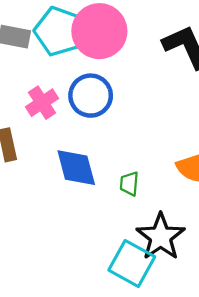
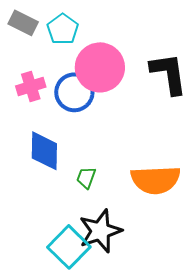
cyan pentagon: (59, 31) -> (63, 29), size x0.7
pink circle: (99, 31) -> (100, 67), moved

